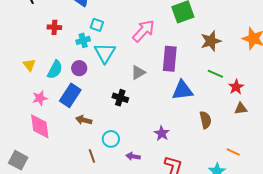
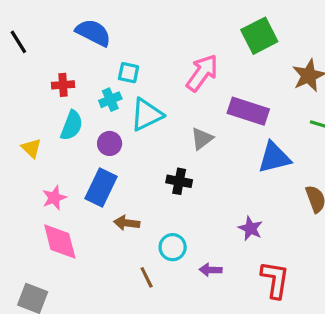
cyan triangle: (105, 53) -> (147, 115), turned 40
purple rectangle: (170, 59) -> (248, 111), turned -70
cyan semicircle: (55, 70) -> (72, 125), moved

